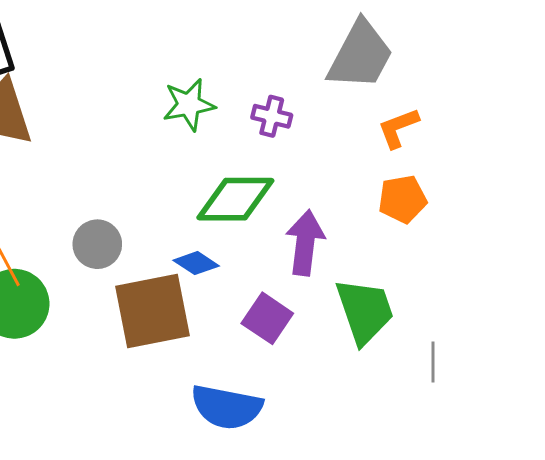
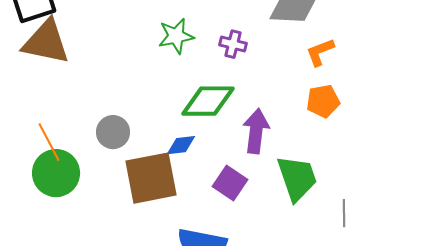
blue diamond: (196, 263) -> (181, 145), turned -40

